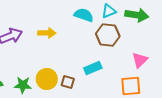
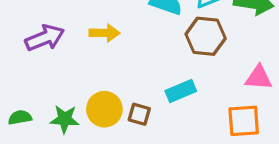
pink triangle: (140, 60) -> (259, 78), turned 48

